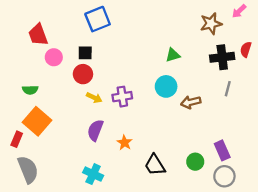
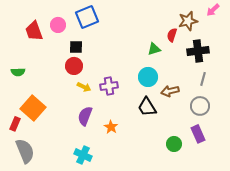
red semicircle: (246, 49) -> (172, 35), moved
pink circle: (54, 57) -> (58, 25), moved
green semicircle: (30, 90) -> (18, 72), moved
black trapezoid: (155, 165) -> (147, 107), moved
gray circle: (224, 176) -> (200, 106), moved

